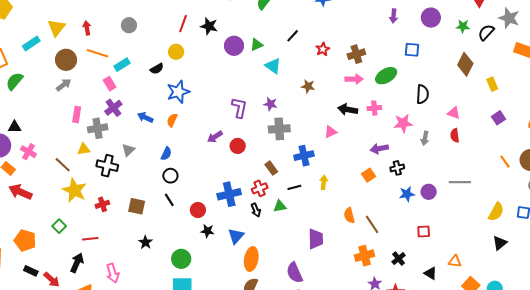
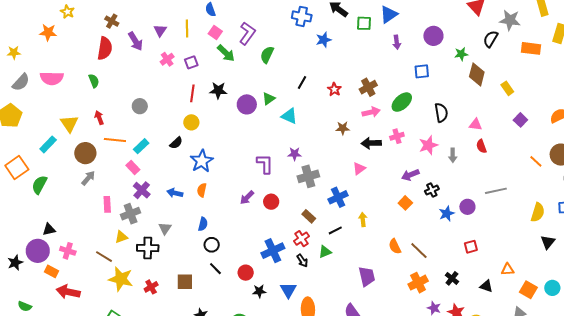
green star: (463, 26) -> (461, 54), moved
brown star: (308, 86) -> (343, 128), moved

